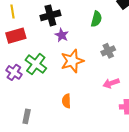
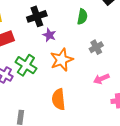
orange semicircle: (66, 101) -> (59, 99), size x1.5

